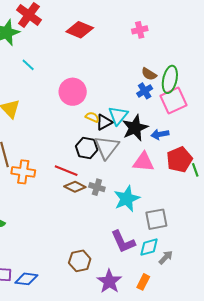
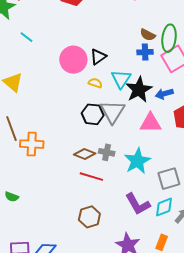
blue cross: (145, 91) -> (145, 52), turned 35
black triangle: (104, 122) -> (98, 57), moved
red line: (66, 171) -> (91, 177), moved
brown hexagon: (80, 261) -> (89, 217), moved

